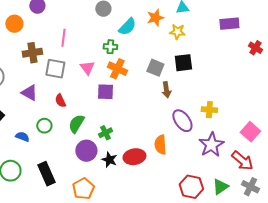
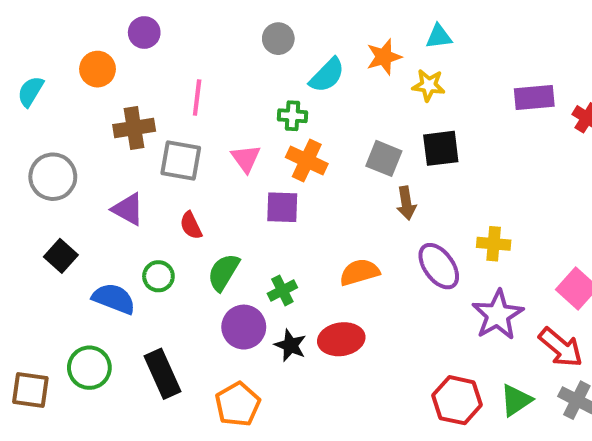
purple rectangle: (229, 24) -> (534, 98), moved
blue semicircle: (22, 137) -> (114, 299), size x1.5
orange semicircle: (160, 145) -> (360, 272), moved, turned 78

